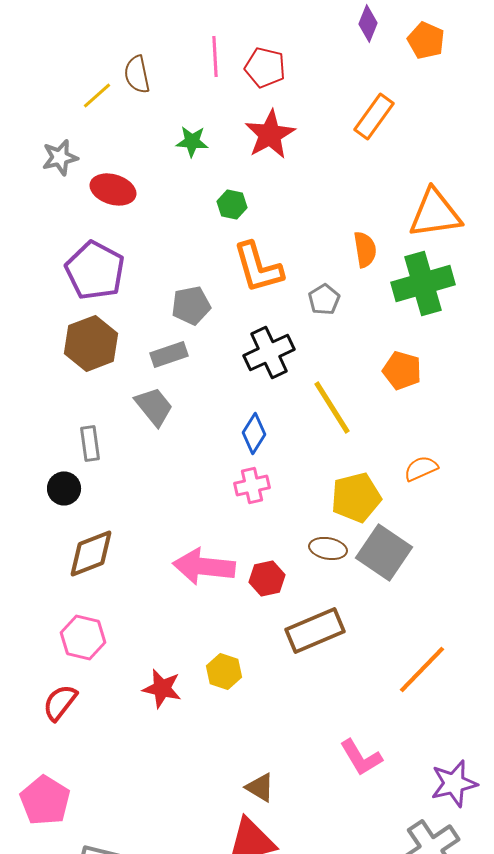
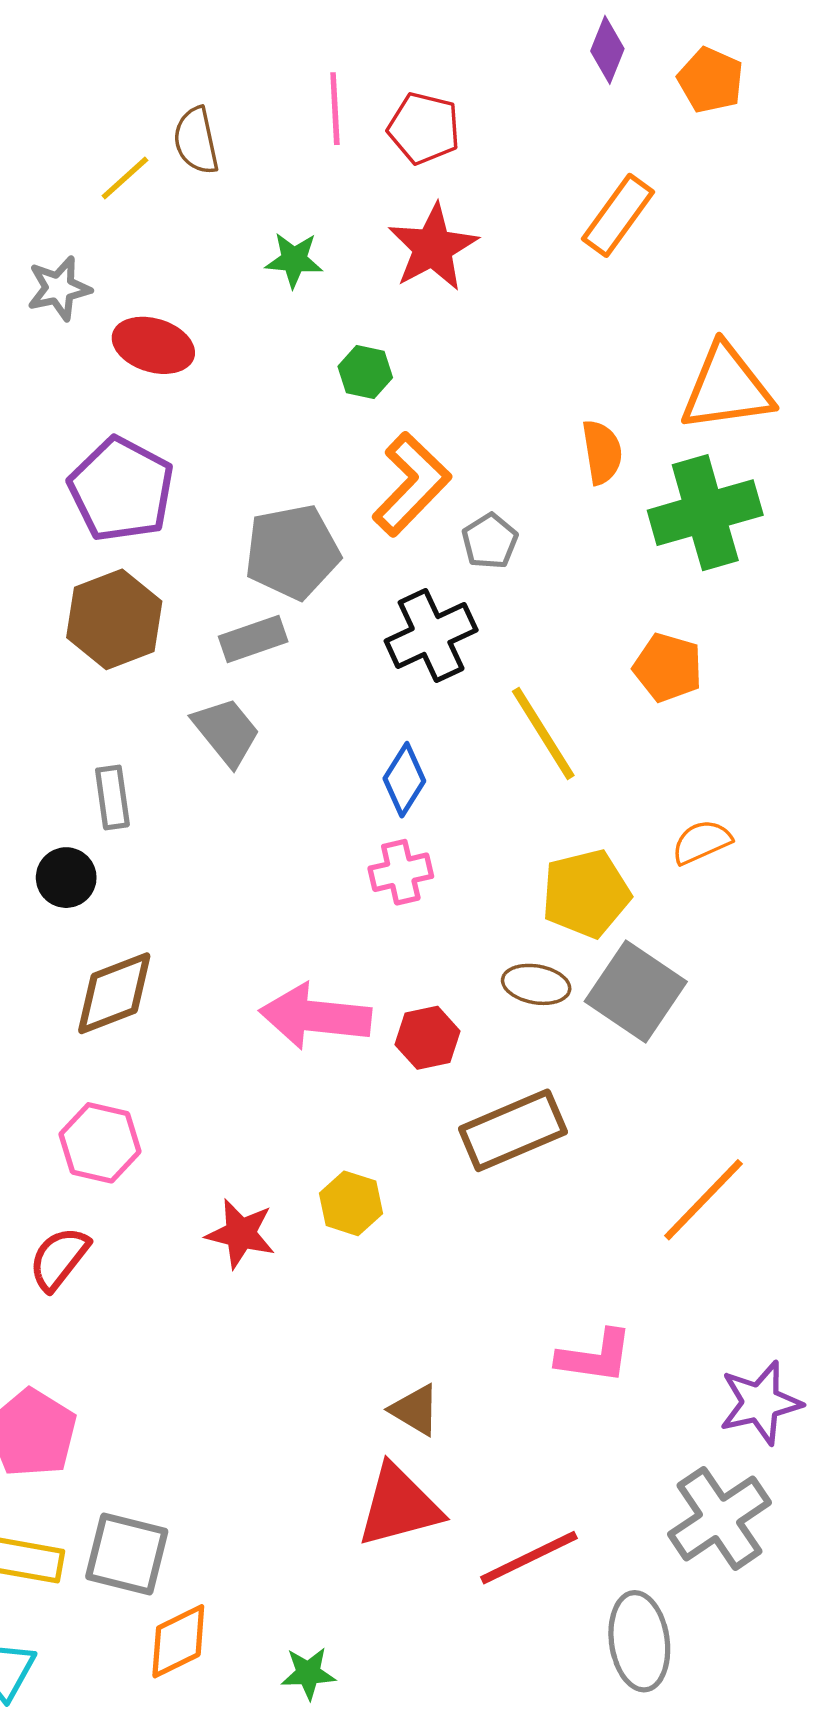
orange L-shape: (258, 267) -> (411, 484), turned -120
gray pentagon: (324, 299) -> (490, 541), moved
gray pentagon: (191, 305) -> (292, 552), size x1.4
pink L-shape: (361, 757) -> (595, 1356), turned -51

